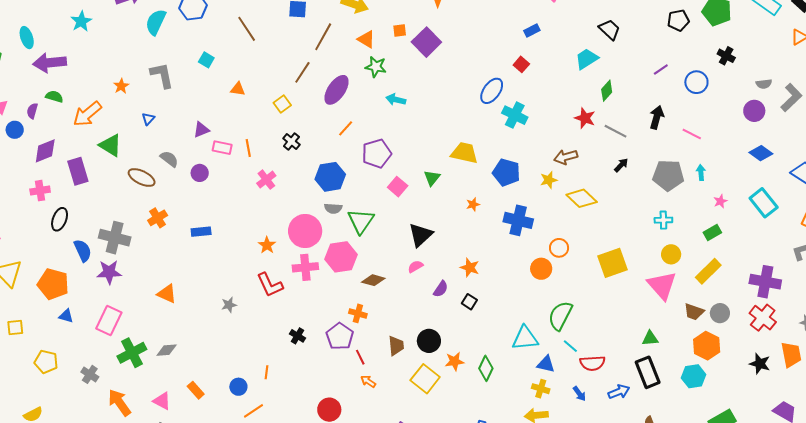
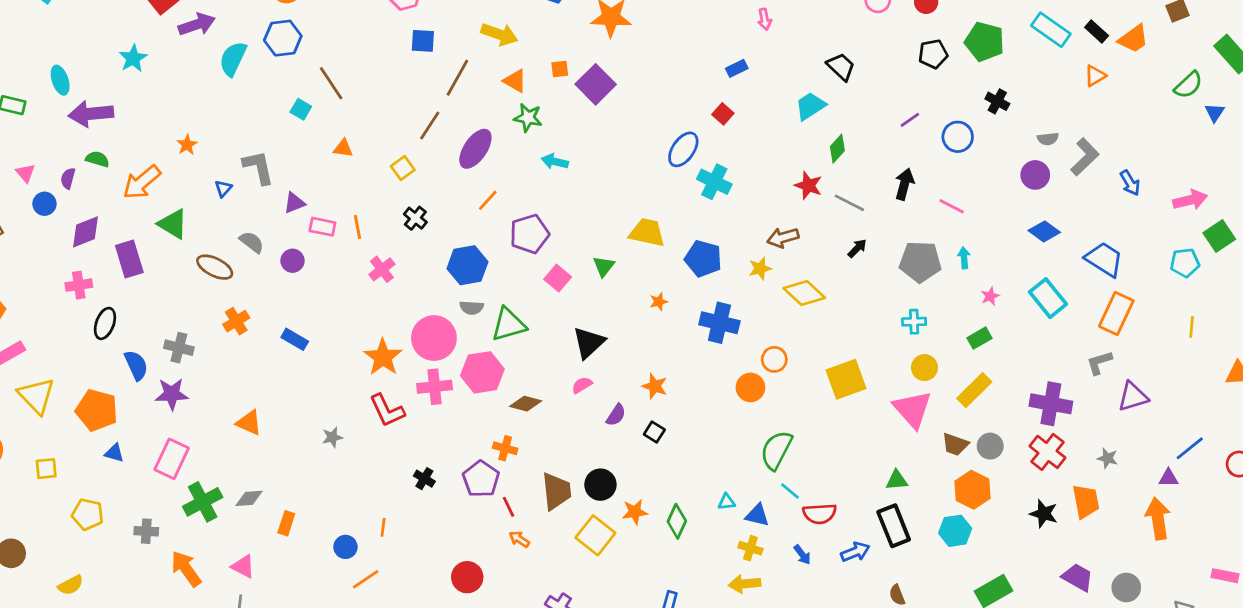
brown line: (247, 29) -> (331, 83), moved
gray L-shape: (162, 75) -> (258, 167), moved
green triangle: (361, 221) -> (509, 324), turned 40
blue rectangle: (201, 232) -> (295, 339), turned 36
gray cross: (115, 238) -> (179, 348), size x0.7
orange star: (267, 245) -> (383, 357), size x1.6
cyan triangle: (525, 338) -> (727, 502), moved, size x0.5
brown trapezoid: (396, 346) -> (556, 491), size x1.4
gray cross: (90, 374) -> (146, 531), turned -30
orange rectangle: (196, 390) -> (286, 523), moved, turned 60

